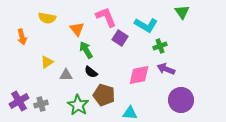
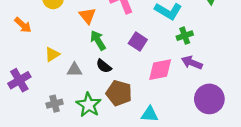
orange arrow: (22, 37) -> (23, 25), turned -35
purple square: (120, 38) -> (138, 41), moved
purple cross: (19, 101) -> (19, 80), moved
gray cross: (41, 104) -> (55, 104), moved

